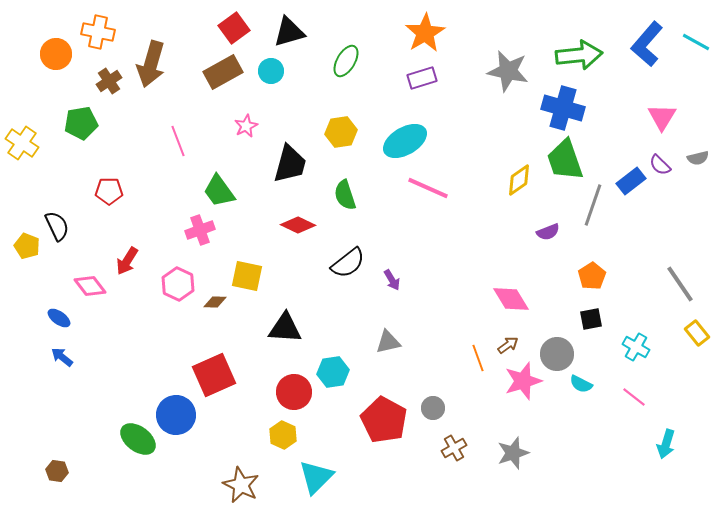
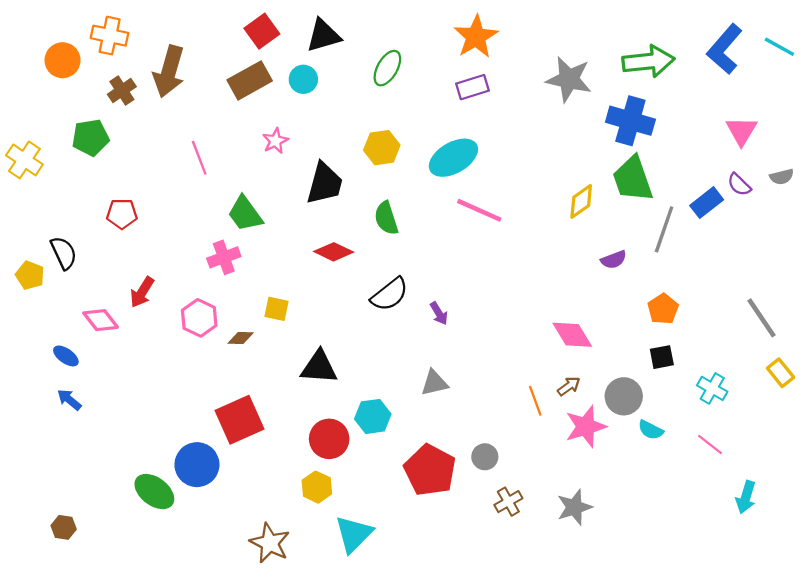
yellow square: (247, 276) -> (276, 309), size x0.7

